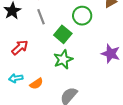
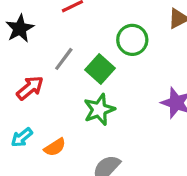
gray line: (41, 17) -> (64, 59), moved, turned 56
cyan arrow: (16, 78) -> (22, 137), turned -32

